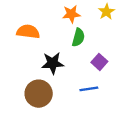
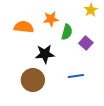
orange star: (71, 14) -> (51, 19), moved
purple square: (99, 62) -> (86, 43), moved

